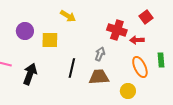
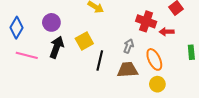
yellow square: (50, 40) -> (84, 41), moved, turned -30
orange ellipse: (140, 67) -> (154, 59), moved
black arrow: (30, 74) -> (57, 47), moved

